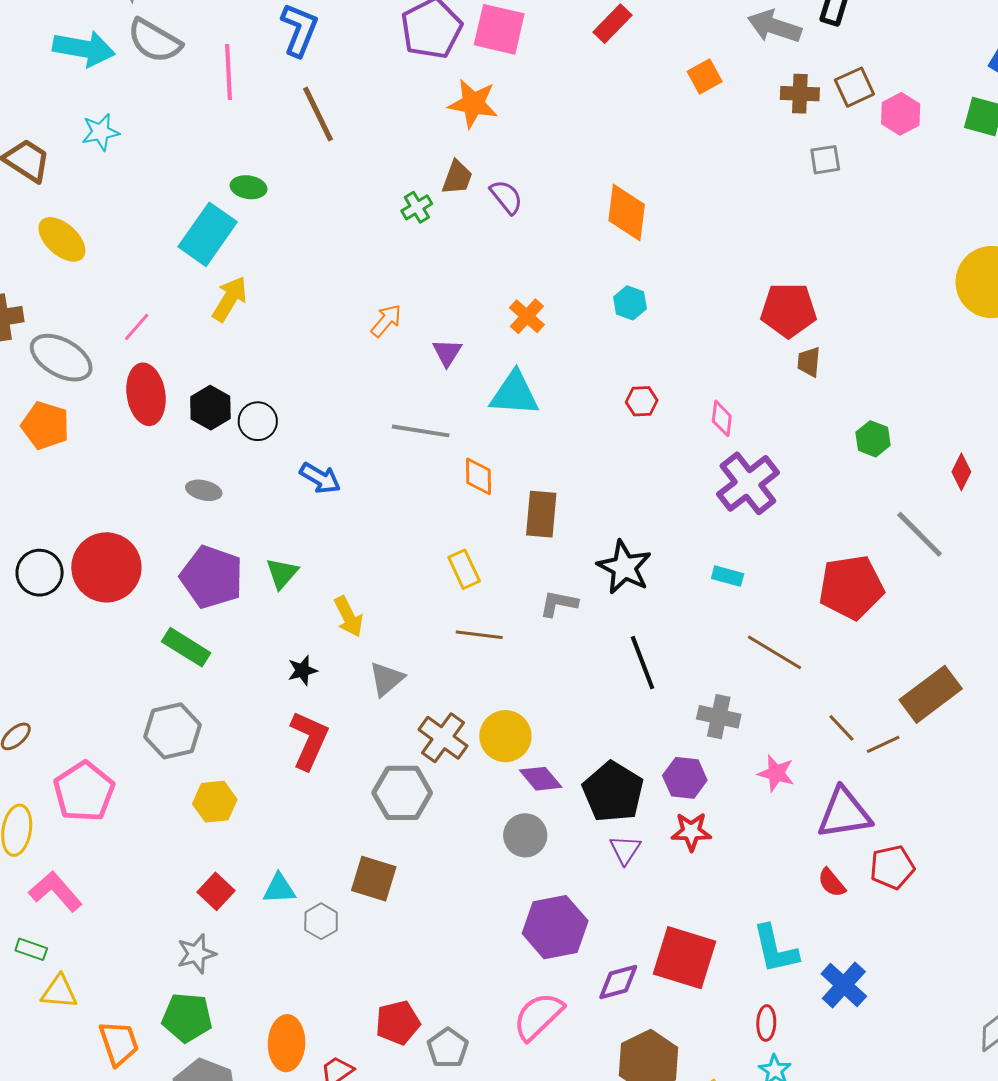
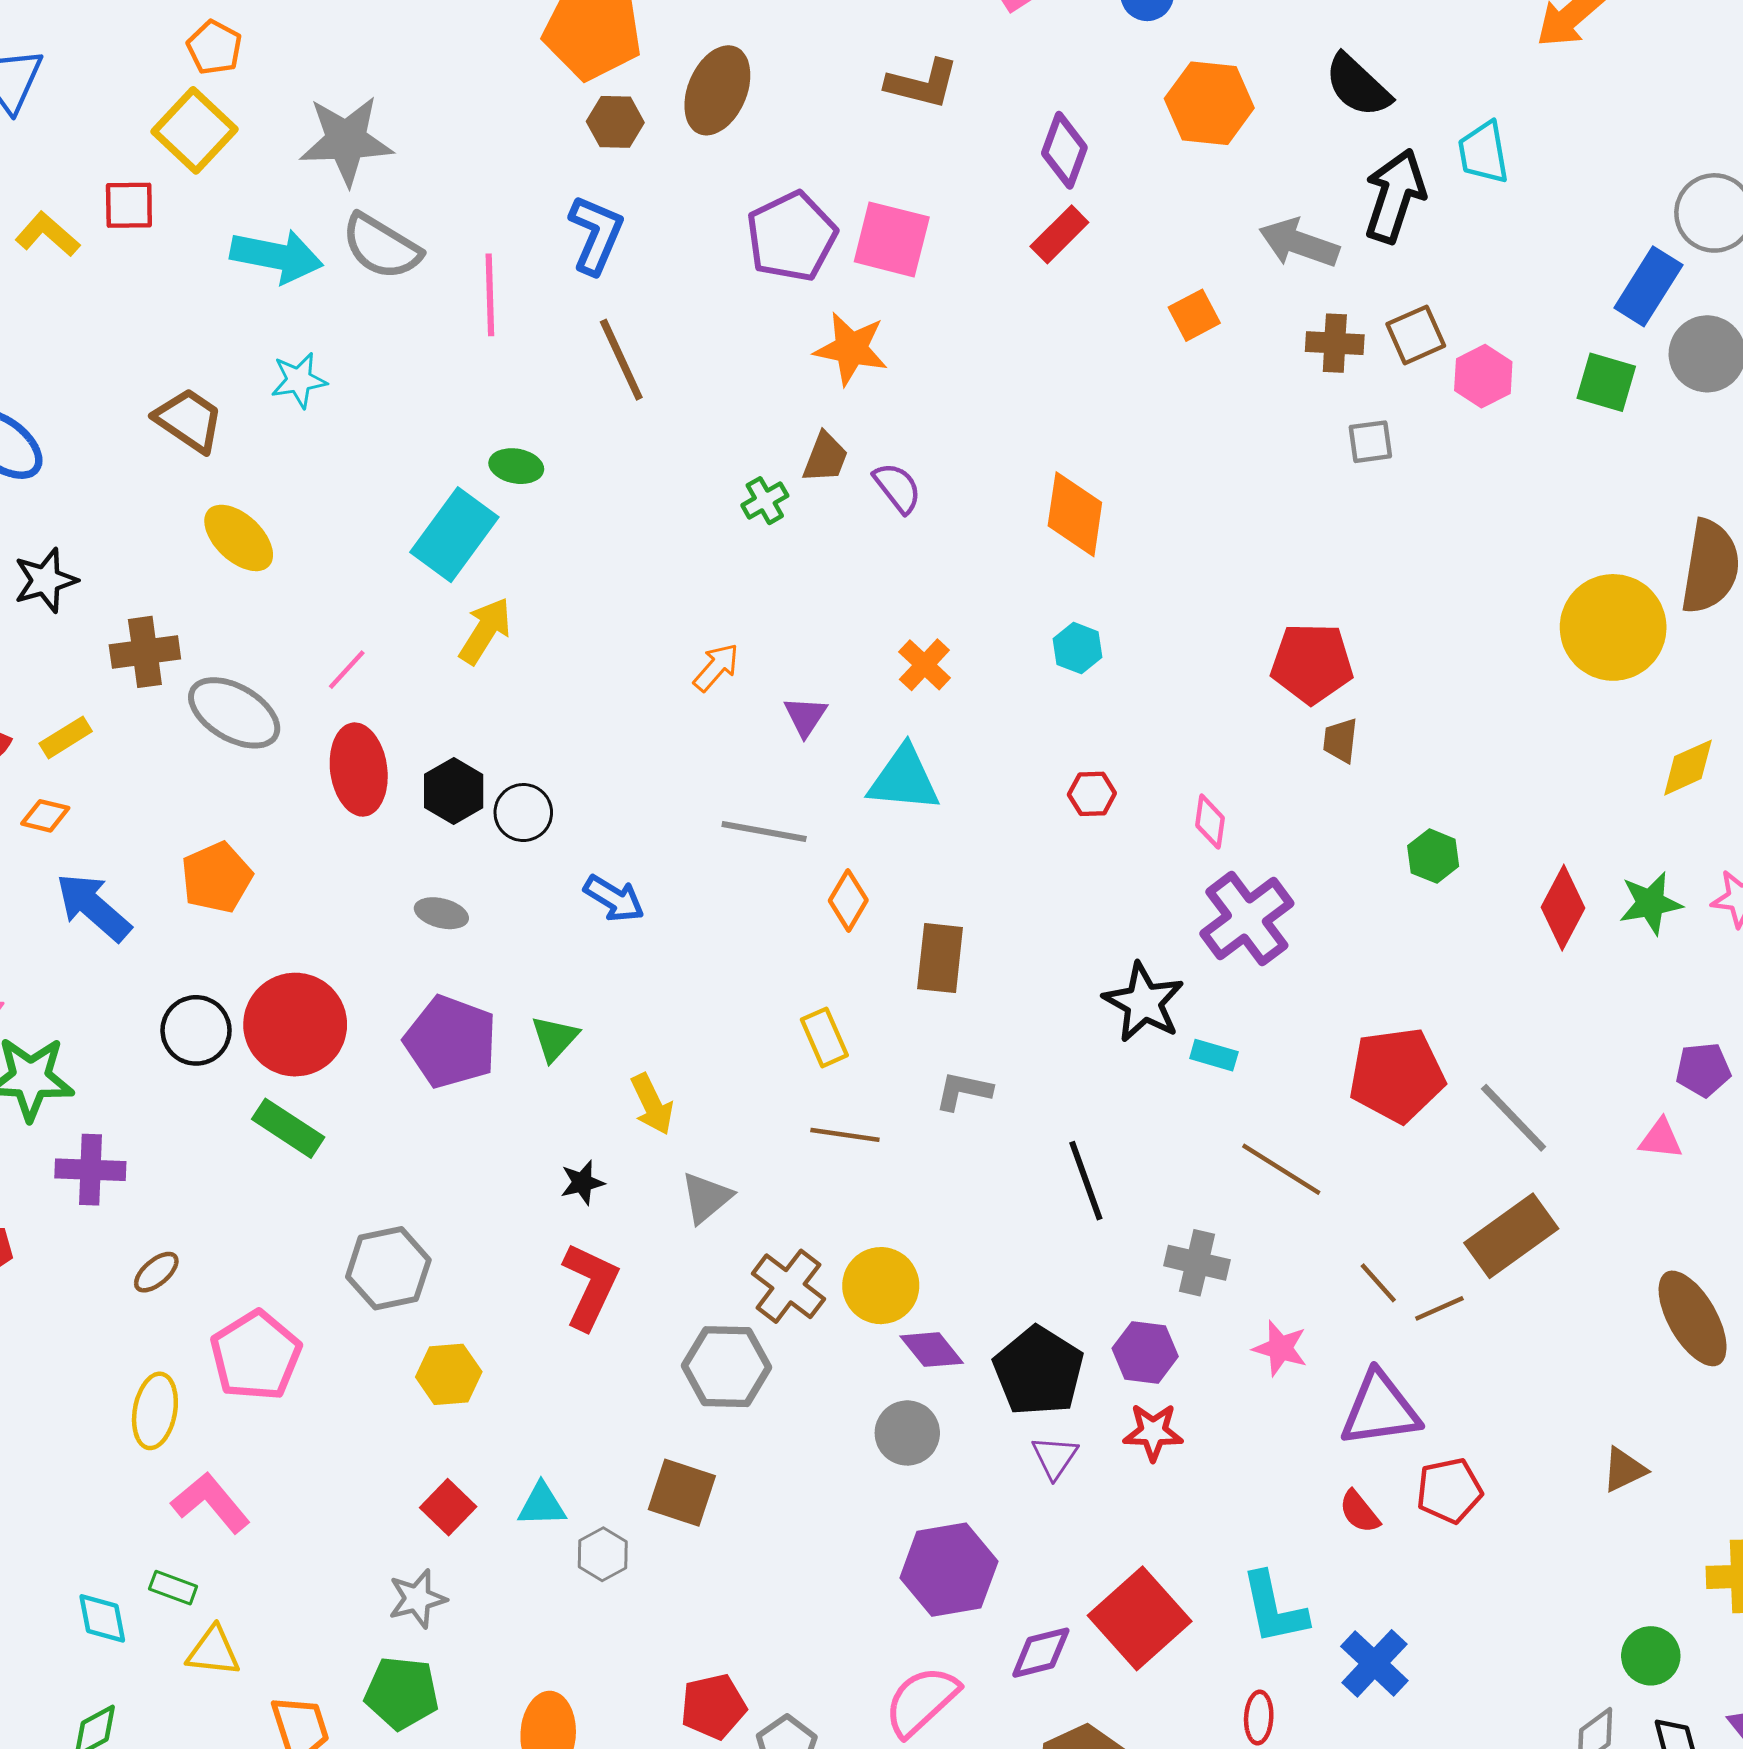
orange pentagon: (45, 425) -> (217, 877), moved, turned 30
red diamond: (961, 472) -> (1563, 908), size x1.5
orange diamond: (478, 476) -> (848, 900), turned 30
gray line: (920, 534) -> (1514, 1118), moved
black star: (624, 567) -> (1144, 1002), moved
green rectangle: (186, 647) -> (288, 1128), moved
red square: (685, 958) -> (1140, 1618), turned 30

